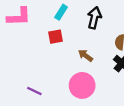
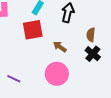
red square: (55, 37) -> (33, 30), size x1.5

